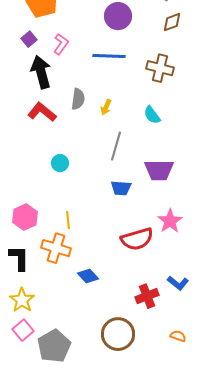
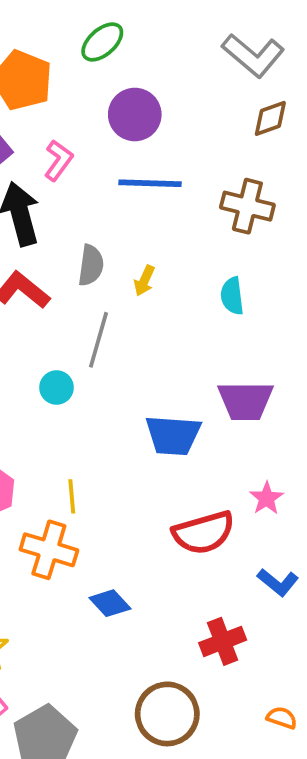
purple circle: (118, 16) -> (135, 115), moved
cyan semicircle: (152, 115) -> (232, 296), turned 30
gray line: (116, 146) -> (99, 340), moved
blue trapezoid: (121, 188) -> (173, 435), size x1.4
pink star: (170, 221) -> (267, 498), size x0.7
blue L-shape: (178, 283) -> (278, 582), moved

